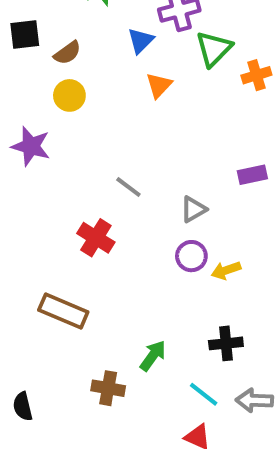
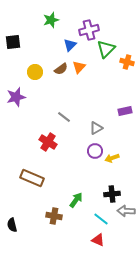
brown semicircle: (67, 53) -> (61, 69), moved
orange cross: (256, 75) -> (127, 62), turned 32
purple star: (31, 146) -> (16, 97), turned -30
gray arrow: (254, 400) -> (126, 211), moved

